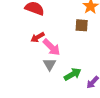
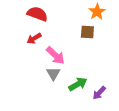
red arrow: (38, 37) -> (34, 38), moved

